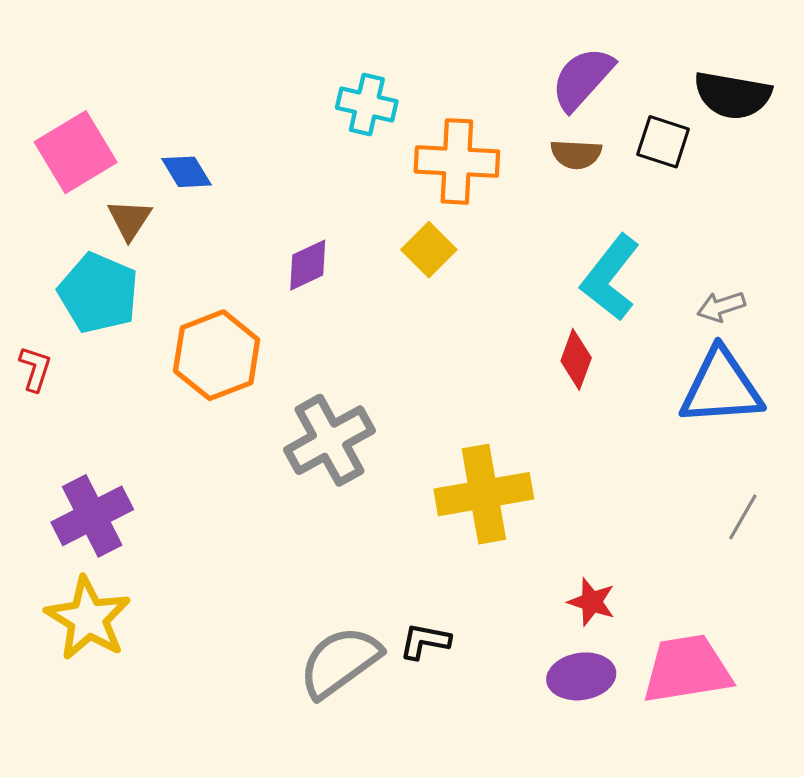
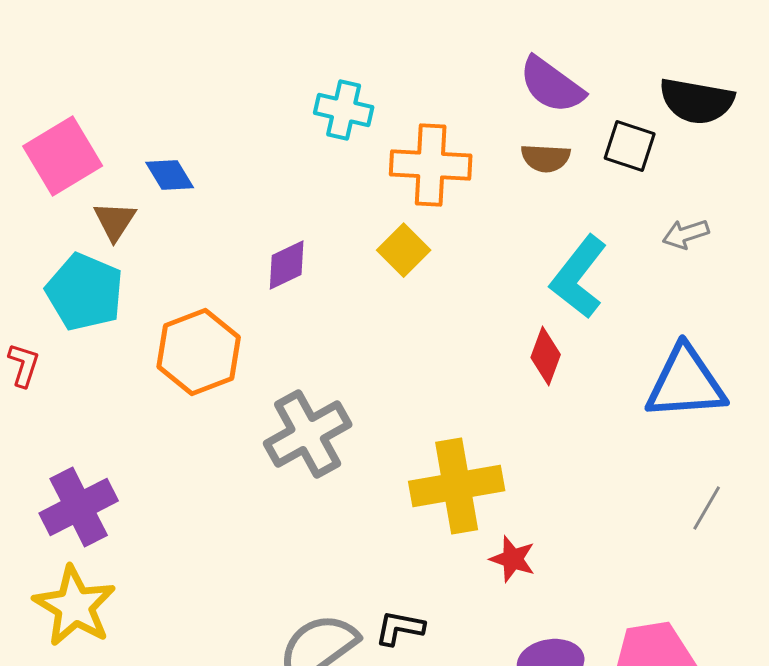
purple semicircle: (582, 79) -> (552, 85), turned -96
gray arrow: (721, 307) -> (686, 234), moved
red star: (592, 602) -> (513, 559), moved

